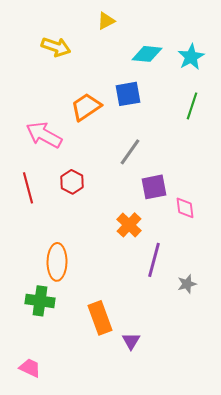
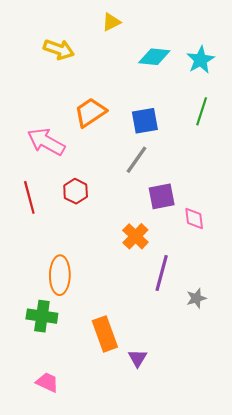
blue square: (128, 94) -> (145, 121), moved
pink trapezoid: (30, 368) -> (47, 382), moved

